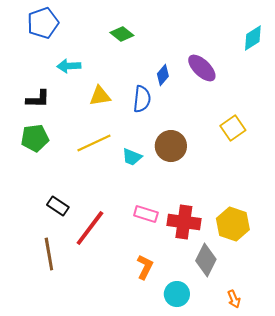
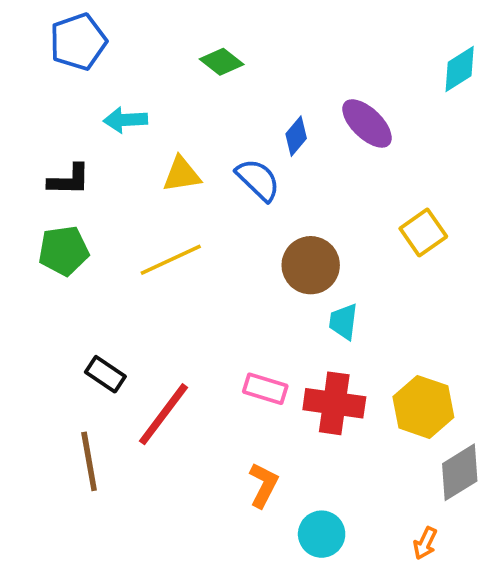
blue semicircle: (142, 99) -> (258, 180), turned -52
cyan trapezoid: (132, 157) -> (343, 322), moved, turned 75
gray diamond: (206, 260) -> (460, 472), moved, turned 32
orange arrow: (234, 299) -> (425, 543), turned 48

